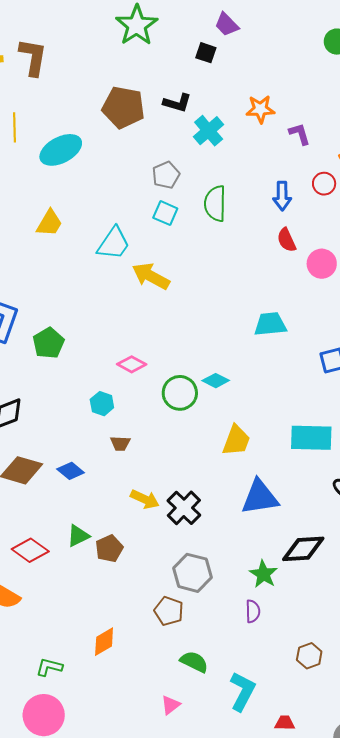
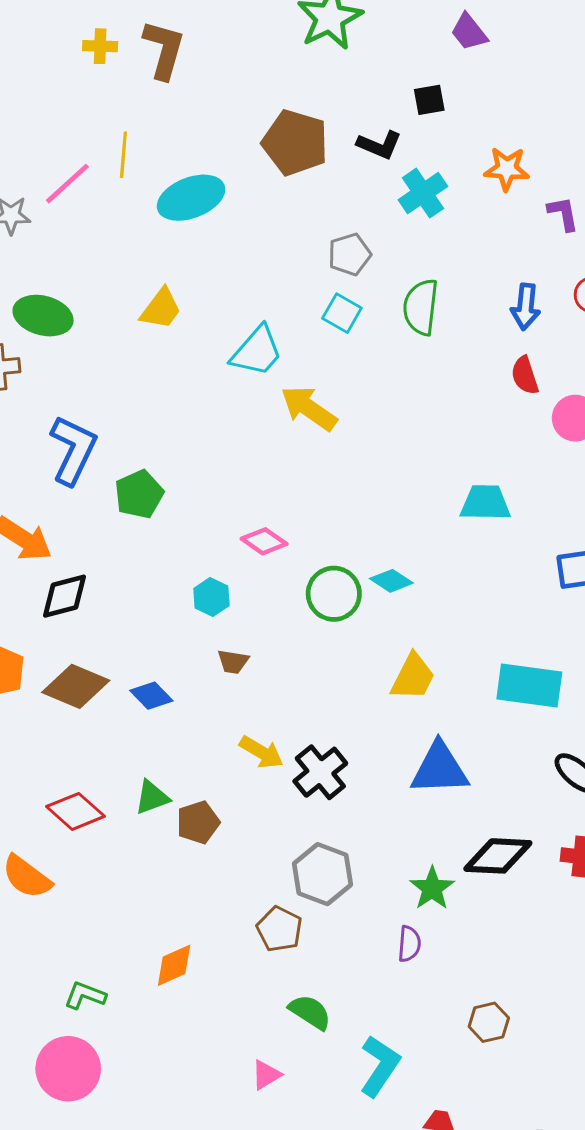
black square: (206, 53) -> (429, 100), moved, turned -35

